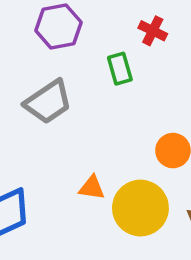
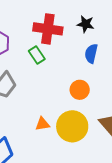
red cross: (153, 31) -> (48, 29), size x1.8

